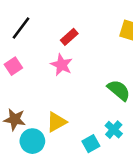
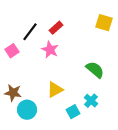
black line: (21, 28) -> (30, 32), moved
yellow triangle: (57, 122) -> (55, 90), moved

